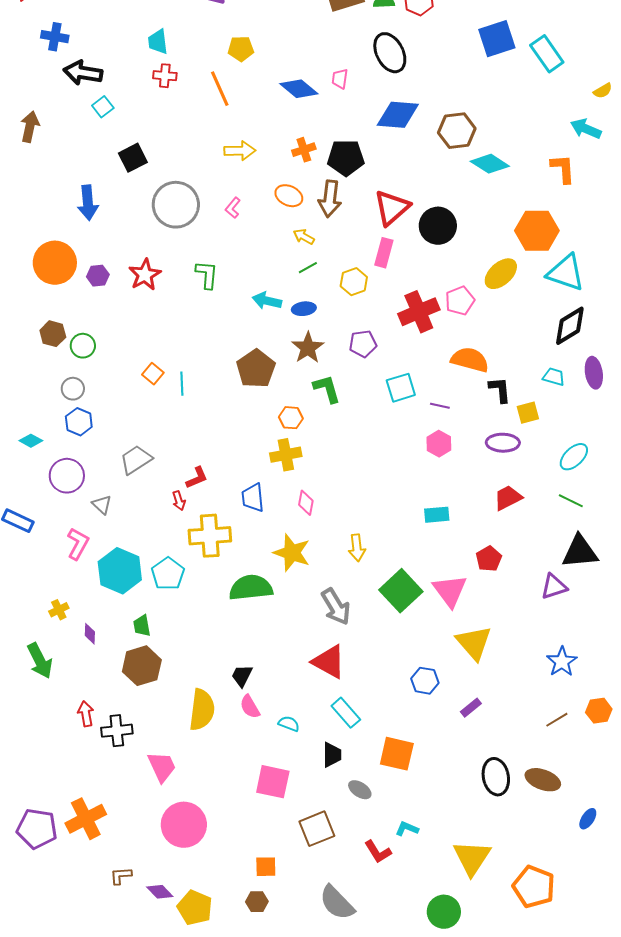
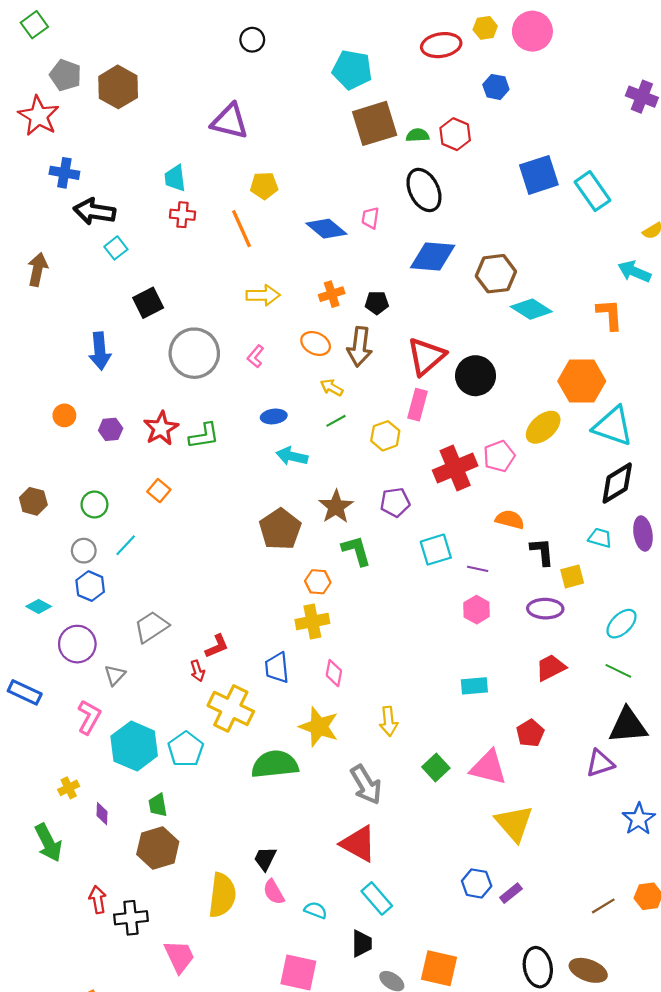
black pentagon: (346, 158) -> (377, 303), size x0.6
orange circle: (55, 263) -> (64, 415), size x0.5
green L-shape: (207, 275) -> (204, 436), moved, turned 76
blue ellipse: (304, 309) -> (274, 416), moved
brown hexagon: (53, 334) -> (33, 501), moved
orange semicircle: (470, 360) -> (510, 520), size x0.7
orange square: (153, 374) -> (159, 491), moved
cyan line: (182, 384) -> (126, 545), moved, turned 45
gray triangle: (102, 505) -> (115, 675), turned 30
yellow cross: (210, 536) -> (231, 708), turned 30
green square: (401, 591) -> (436, 767), size x0.6
pink triangle: (450, 591) -> (488, 767), turned -39
blue star: (562, 662) -> (639, 819), moved
blue hexagon: (425, 681) -> (477, 883), moved
orange square: (397, 754) -> (439, 968), moved

